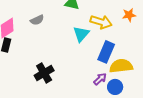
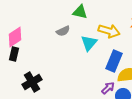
gray semicircle: (37, 20) -> (63, 31), moved
black cross: (44, 73) -> (32, 82), moved

